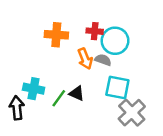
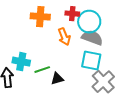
gray semicircle: (103, 60) -> (92, 38), moved, size x1.5
black triangle: (77, 93) -> (57, 79), moved, turned -40
green line: (59, 98) -> (42, 70), turned 35

